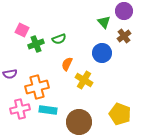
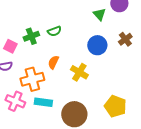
pink square: (22, 30) -> (10, 46), moved
brown cross: (124, 36) -> (125, 39), moved
orange semicircle: (67, 64) -> (53, 62), moved
pink cross: (20, 109) -> (15, 101), turned 36

